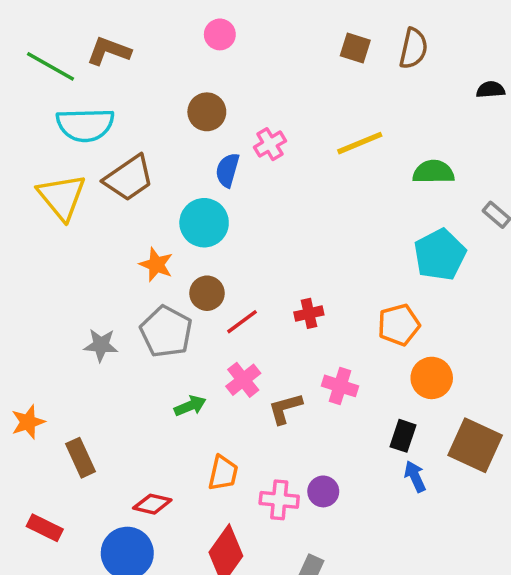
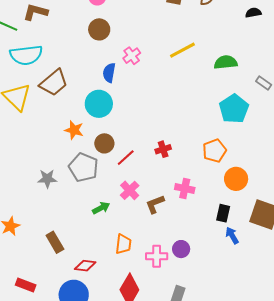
brown circle: (207, 112) -> (99, 29), moved
brown rectangle: (81, 458) -> (55, 242), moved

